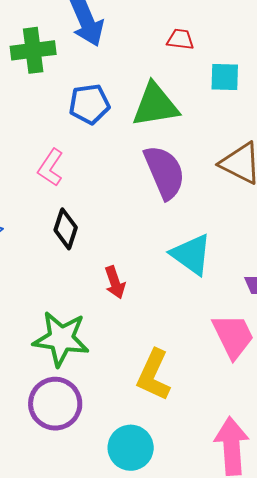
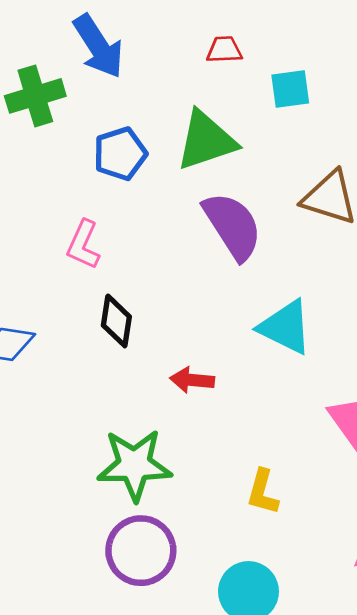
red arrow: (115, 282) -> (192, 380), turned 124
yellow L-shape: (154, 375) -> (263, 492), size x0.7

